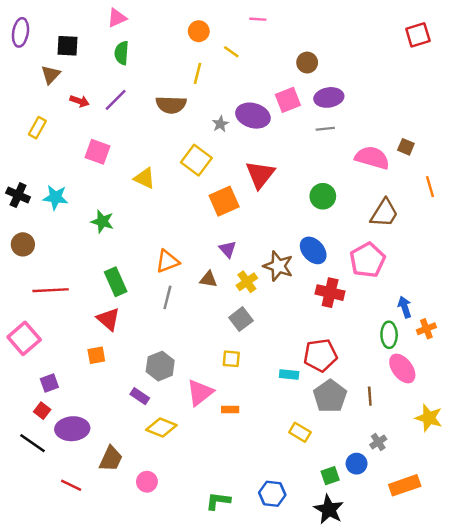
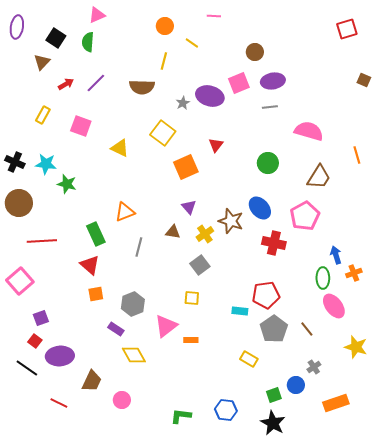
black square: (67, 46) -> (56, 38), turned 30
green semicircle: (122, 53) -> (88, 42), moved
red arrow: (79, 101) -> (66, 84), turned -49
yellow rectangle: (37, 128) -> (43, 115), moved
brown square: (406, 147) -> (364, 80), moved
red triangle: (260, 175) -> (216, 145), size x0.6
green star: (102, 222) -> (67, 184), moved
brown circle: (23, 244) -> (19, 203), size x1.4
orange triangle: (167, 261) -> (125, 212), moved
orange square: (96, 355) -> (96, 294), moved
brown line: (370, 396) -> (307, 329), turned -35
yellow diamond: (161, 428) -> (134, 355), turned 40

